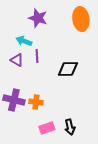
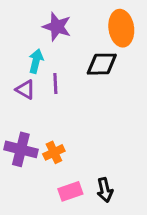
cyan arrow: (24, 41) -> (36, 61), turned 84
black diamond: (68, 69) -> (102, 64), moved
orange cross: (36, 102) -> (54, 152), turned -32

